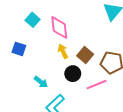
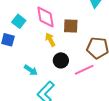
cyan square: (33, 20) -> (19, 21), moved
brown square: (85, 55) -> (71, 26), moved, turned -35

